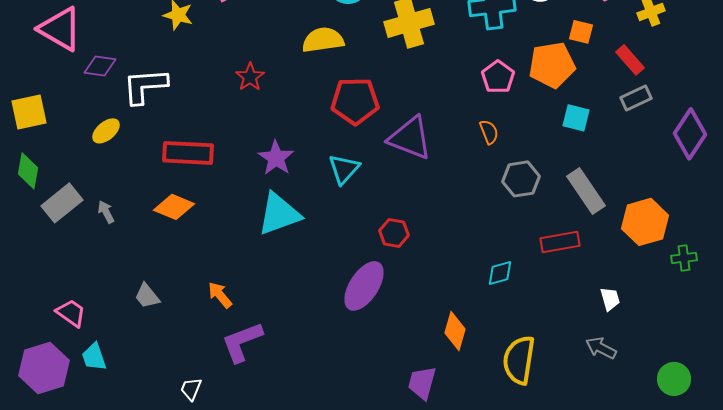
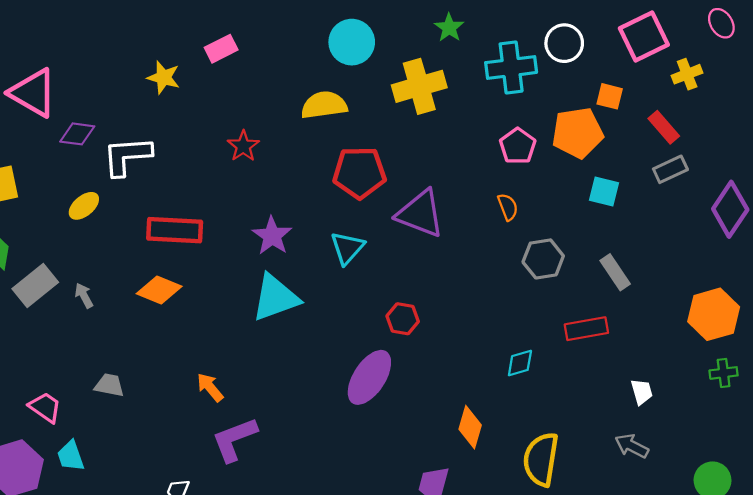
gray rectangle: (586, 191) -> (615, 272), size x0.7
orange hexagon: (645, 222) -> (714, 314), moved
green cross: (684, 258) -> (724, 373), moved
gray trapezoid: (147, 296) -> (109, 385), moved, turned 140

